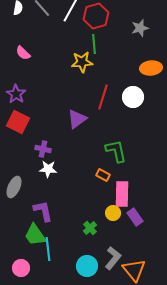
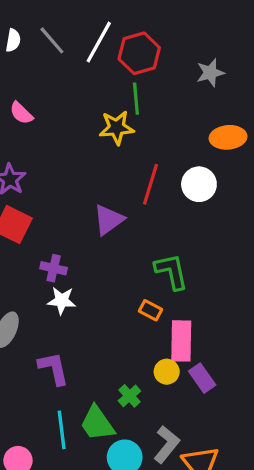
green trapezoid: (35, 235) -> (97, 423), moved

